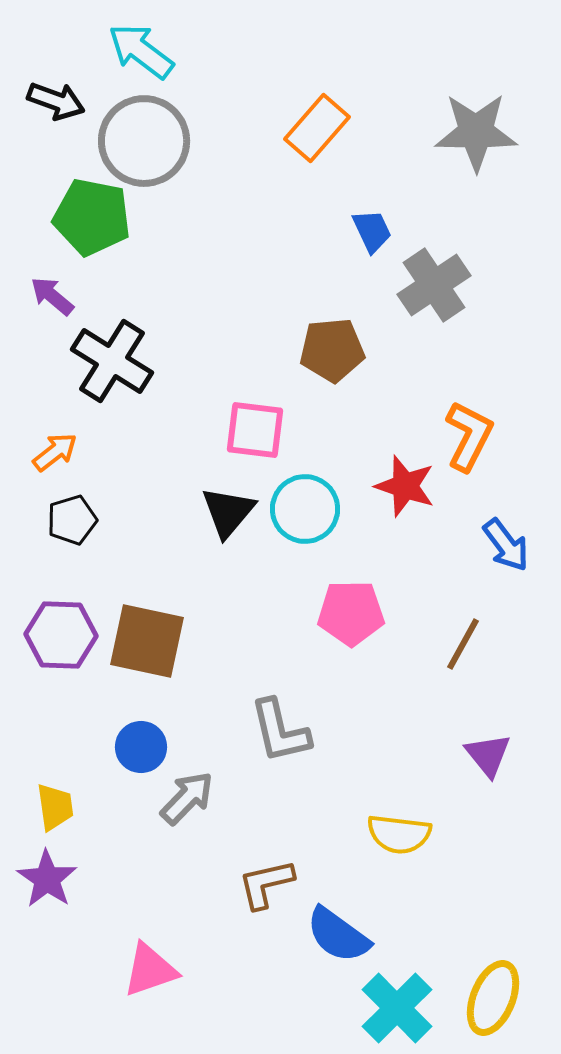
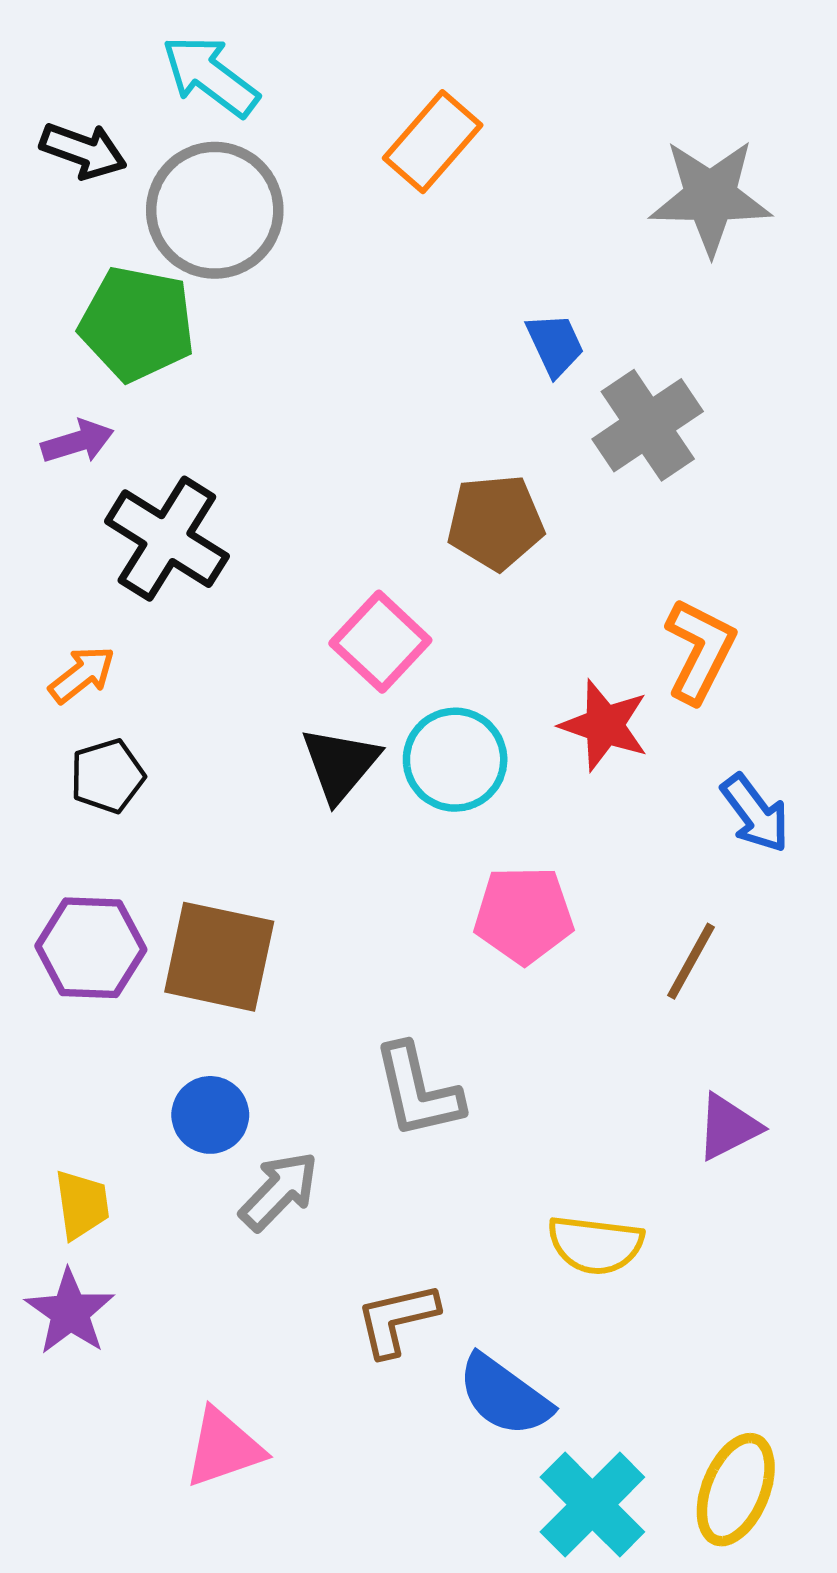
orange rectangle: (317, 128) -> (433, 142), moved
purple arrow: (52, 296) -> (77, 442), turned 123
pink square: (255, 430) -> (380, 642), turned 36
purple triangle: (488, 755) -> (728, 1127), turned 42

